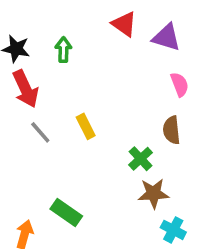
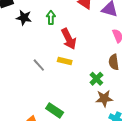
red arrow: (26, 89) -> (69, 39), moved
yellow rectangle: (86, 126) -> (65, 61), turned -48

